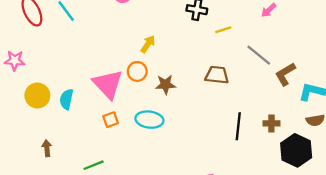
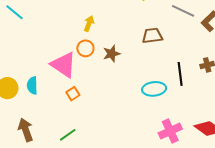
cyan ellipse: (149, 120) -> (154, 89), moved
brown arrow: (47, 148) -> (26, 130), size x1.6

